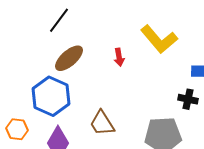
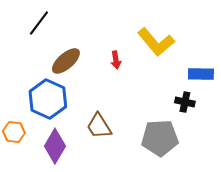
black line: (59, 20) -> (39, 23), moved

